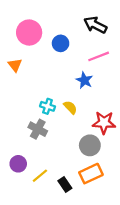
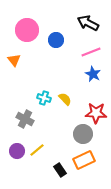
blue star: (84, 80) -> (93, 74), moved
gray cross: (38, 129) -> (25, 119), moved
yellow line: (40, 176) -> (37, 150), moved

